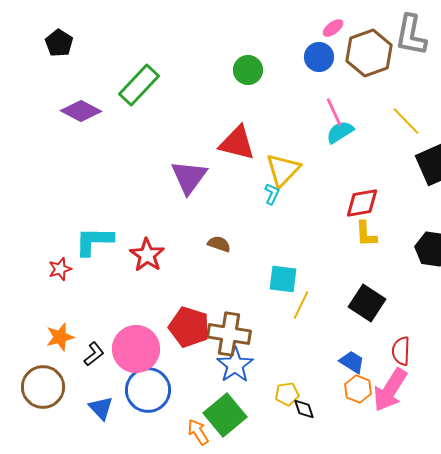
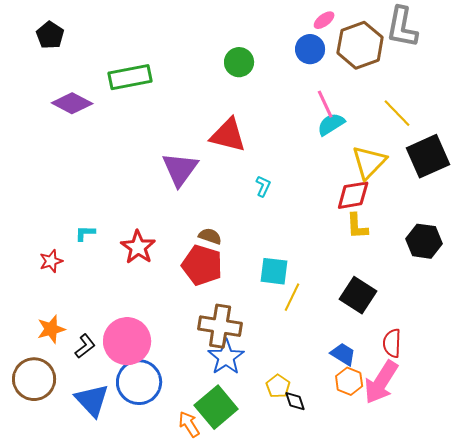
green rectangle: (139, 85) -> (130, 77), turned 36
yellow triangle: (283, 170) -> (369, 162), moved
cyan L-shape: (94, 241) -> (85, 233), size x0.5
red pentagon: (189, 327) -> (202, 265), moved
yellow pentagon: (287, 394) -> (278, 386), turned -30
blue triangle: (101, 408) -> (92, 400), size x1.4

